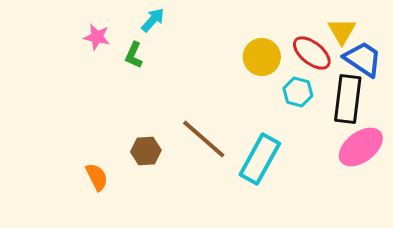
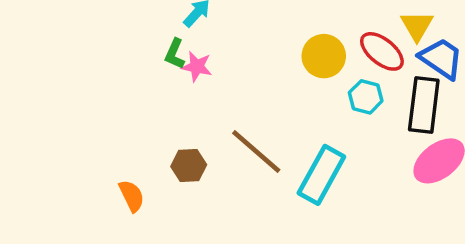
pink star: (97, 37) -> (197, 67), moved

